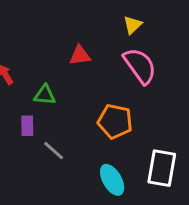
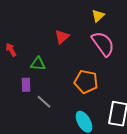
red triangle: (80, 56) -> (62, 37), turned -35

